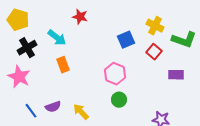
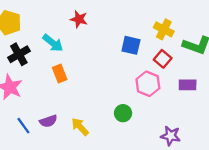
blue square: (126, 40) -> (131, 45), turned 36
pink hexagon: (115, 74) -> (148, 84), moved

